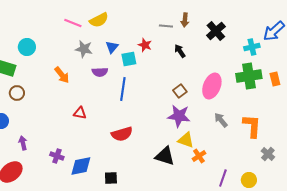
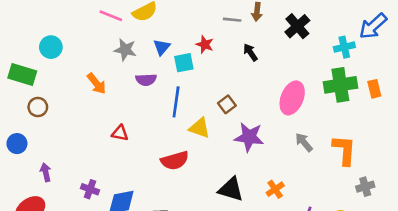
brown square: (180, 91) -> (227, 104), moved
yellow triangle: (186, 140) -> (200, 128), moved
gray cross: (268, 154) -> (365, 187), turned 32

